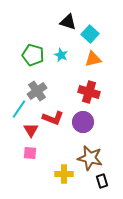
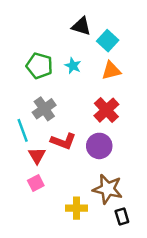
red cross: (89, 92) -> (106, 110), turned 30
cyan line: (19, 109) -> (23, 130), turned -54
pink square: (30, 153) -> (36, 183), turned -32

